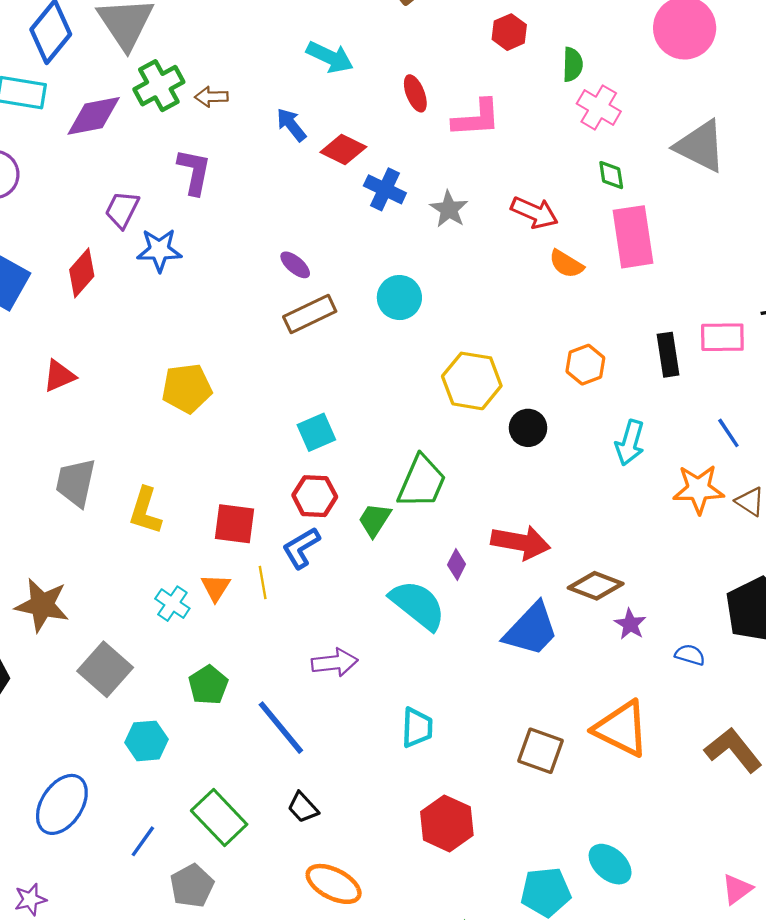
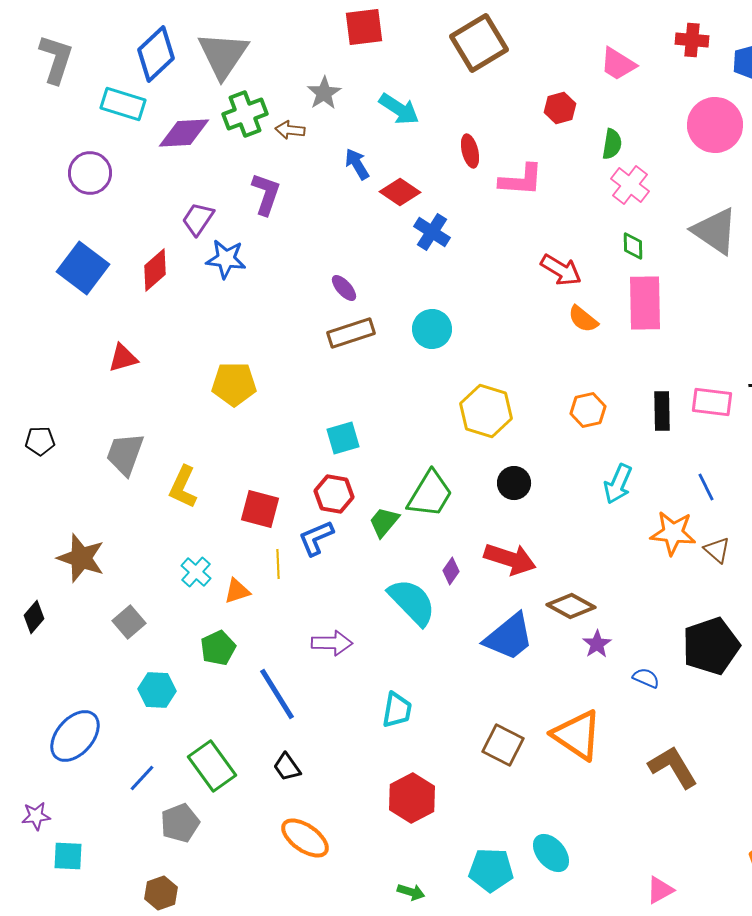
gray star: (449, 209) -> (324, 93), moved
black circle: (528, 428) -> (514, 483), moved
orange triangle: (216, 588) -> (237, 591), moved, turned 32
gray square: (105, 669) -> (129, 622), size x0.7

